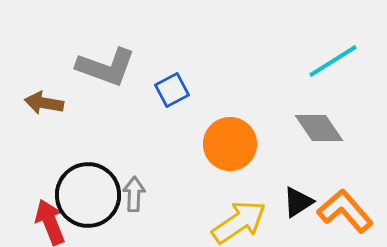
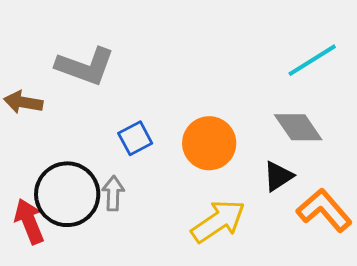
blue square: (172, 90) -> (135, 138), moved
black triangle: (298, 202) -> (278, 176), moved

